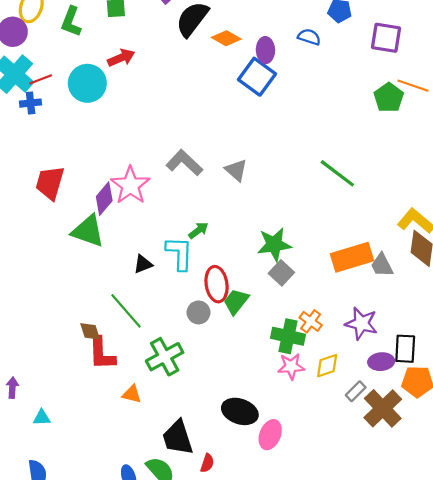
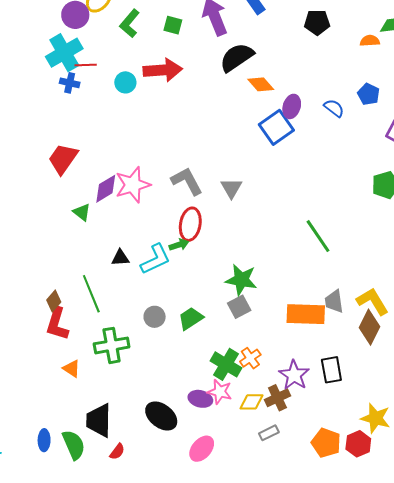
red arrow: (121, 58) -> (163, 70), size x1.5
cyan circle: (87, 83) -> (125, 82), size x0.6
gray triangle: (236, 170) -> (231, 188), moved
green triangle: (88, 231) -> (82, 212), size x0.6
cyan L-shape: (179, 253) -> (155, 259), turned 44
gray trapezoid: (382, 265) -> (334, 301), moved
red ellipse: (217, 284) -> (190, 224), moved
brown diamond: (90, 331) -> (54, 301), turned 40
black rectangle: (405, 349) -> (331, 370), moved, turned -32
purple ellipse: (381, 362) -> (200, 399), moved
brown cross: (383, 408) -> (277, 398), moved, size x0.7
pink ellipse: (270, 435) -> (202, 449), moved

